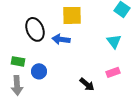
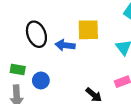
yellow square: (72, 15) -> (88, 30), moved

